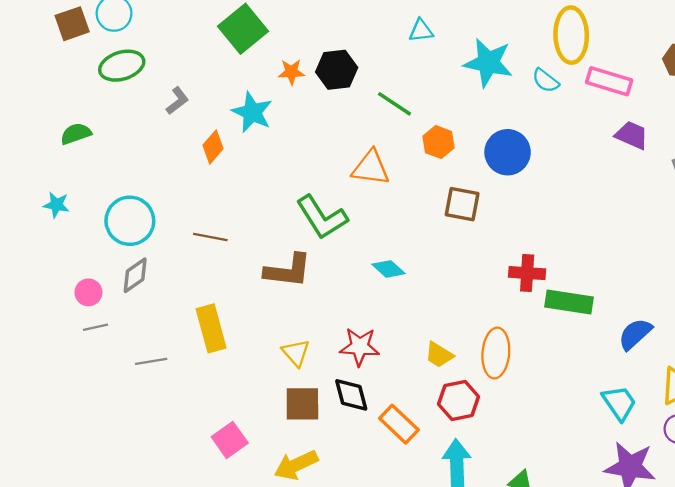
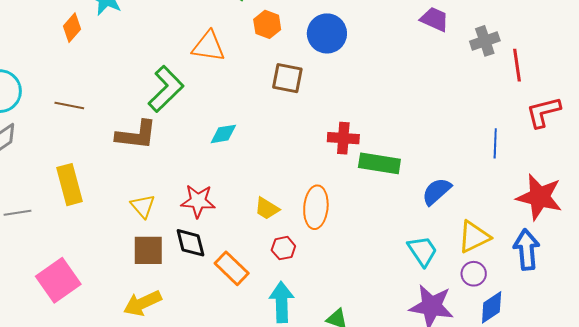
green L-shape: (322, 217) -> (166, 89), turned -102
cyan diamond: (388, 269) -> (223, 134), turned -52
red hexagon: (459, 400) -> (283, 248), size x0.7
pink square: (230, 440) -> (58, 280), moved, size x1.4

